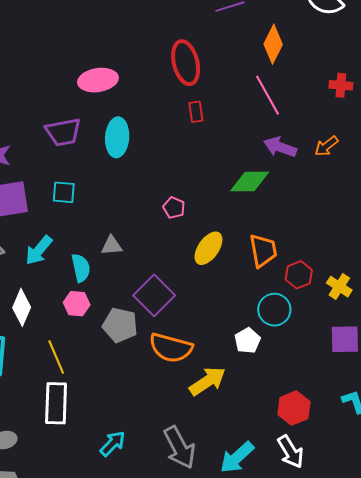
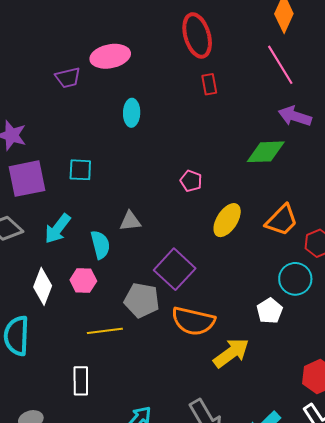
purple trapezoid: (63, 132) -> (68, 78), moved, size x0.7
cyan ellipse: (117, 137) -> (132, 113), size x0.7
orange trapezoid: (263, 250) -> (282, 220), turned 57
pink hexagon: (77, 304) -> (83, 280), moved
yellow line: (56, 357) -> (105, 331), moved, turned -72
white rectangle: (56, 403) -> (81, 381), size x0.7

